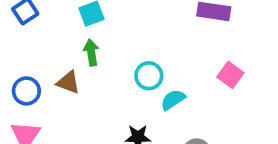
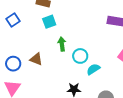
green arrow: (91, 52) -> (62, 44), moved

